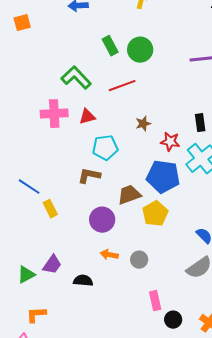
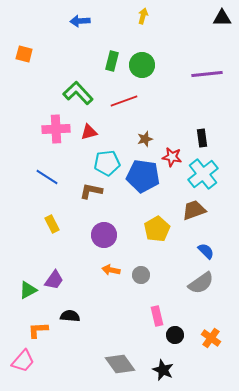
orange square: (22, 23) -> (24, 54), moved, turned 30
green rectangle: (110, 46) -> (112, 61), turned 42
blue pentagon: (163, 177) -> (143, 176), moved
blue line: (29, 187) -> (47, 177), moved
brown trapezoid: (129, 195) -> (194, 210), moved
black semicircle: (83, 281) -> (70, 316), moved

